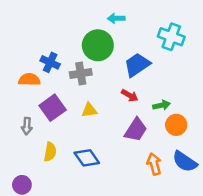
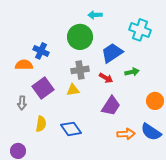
gray cross: (81, 73) -> (80, 70), moved
green arrow: (161, 105) -> (132, 72), moved
orange circle: (176, 125) -> (155, 101), moved
orange arrow: (154, 164) -> (126, 134), turned 102

